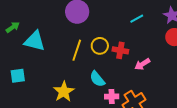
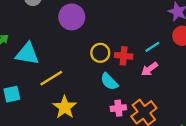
cyan line: (137, 19) -> (152, 47), moved
yellow line: (77, 50) -> (51, 78), moved, turned 45
cyan semicircle: (97, 79) -> (109, 82), moved

